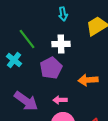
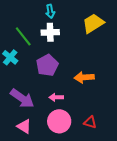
cyan arrow: (63, 14) -> (50, 11), moved
white cross: (61, 44) -> (50, 32), moved

